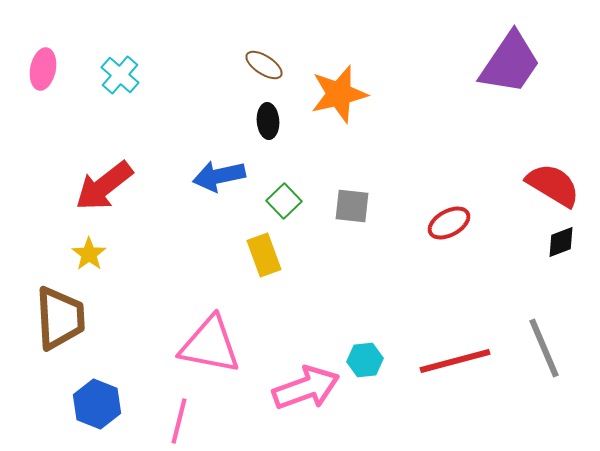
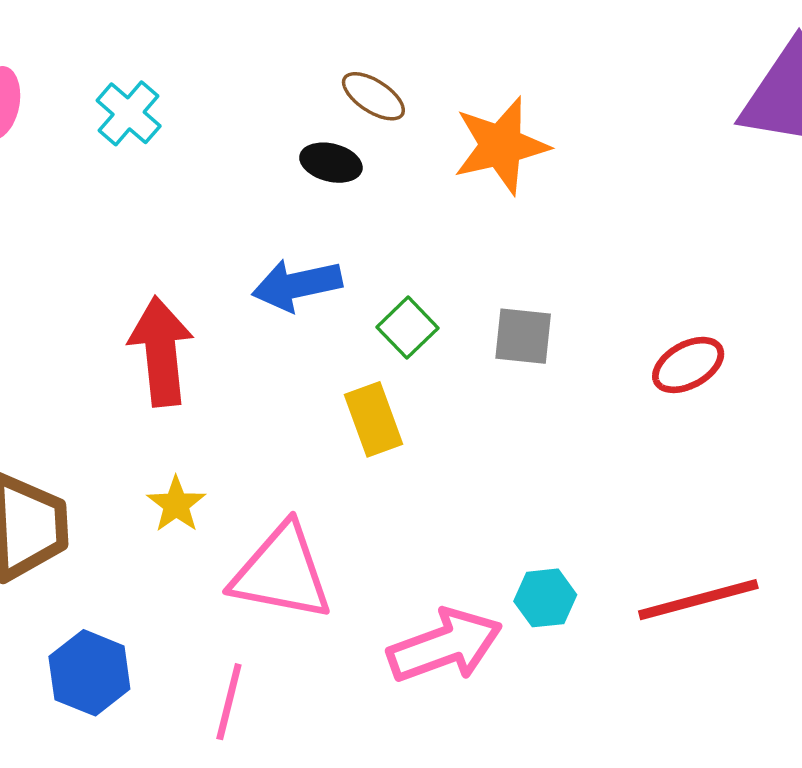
black ellipse: (268, 121) -> (331, 163), moved, turned -72
red arrow: (104, 186) -> (161, 351), moved, turned 122
yellow star: (89, 254) -> (176, 504), moved

